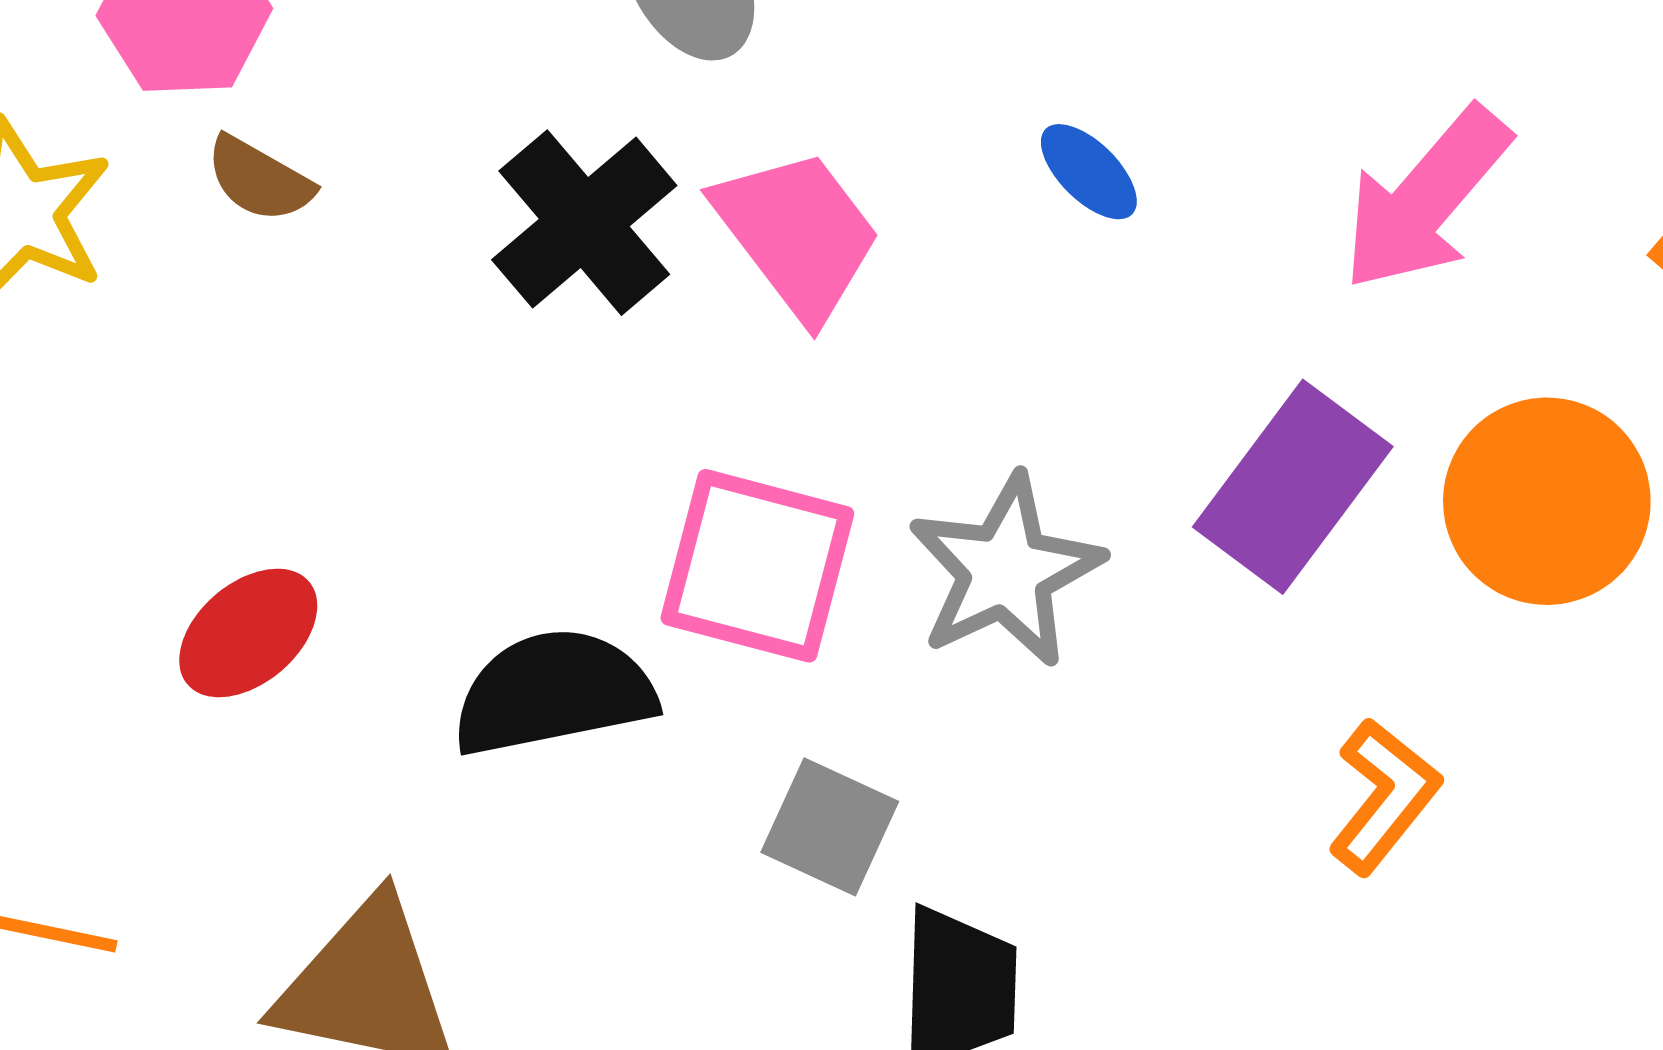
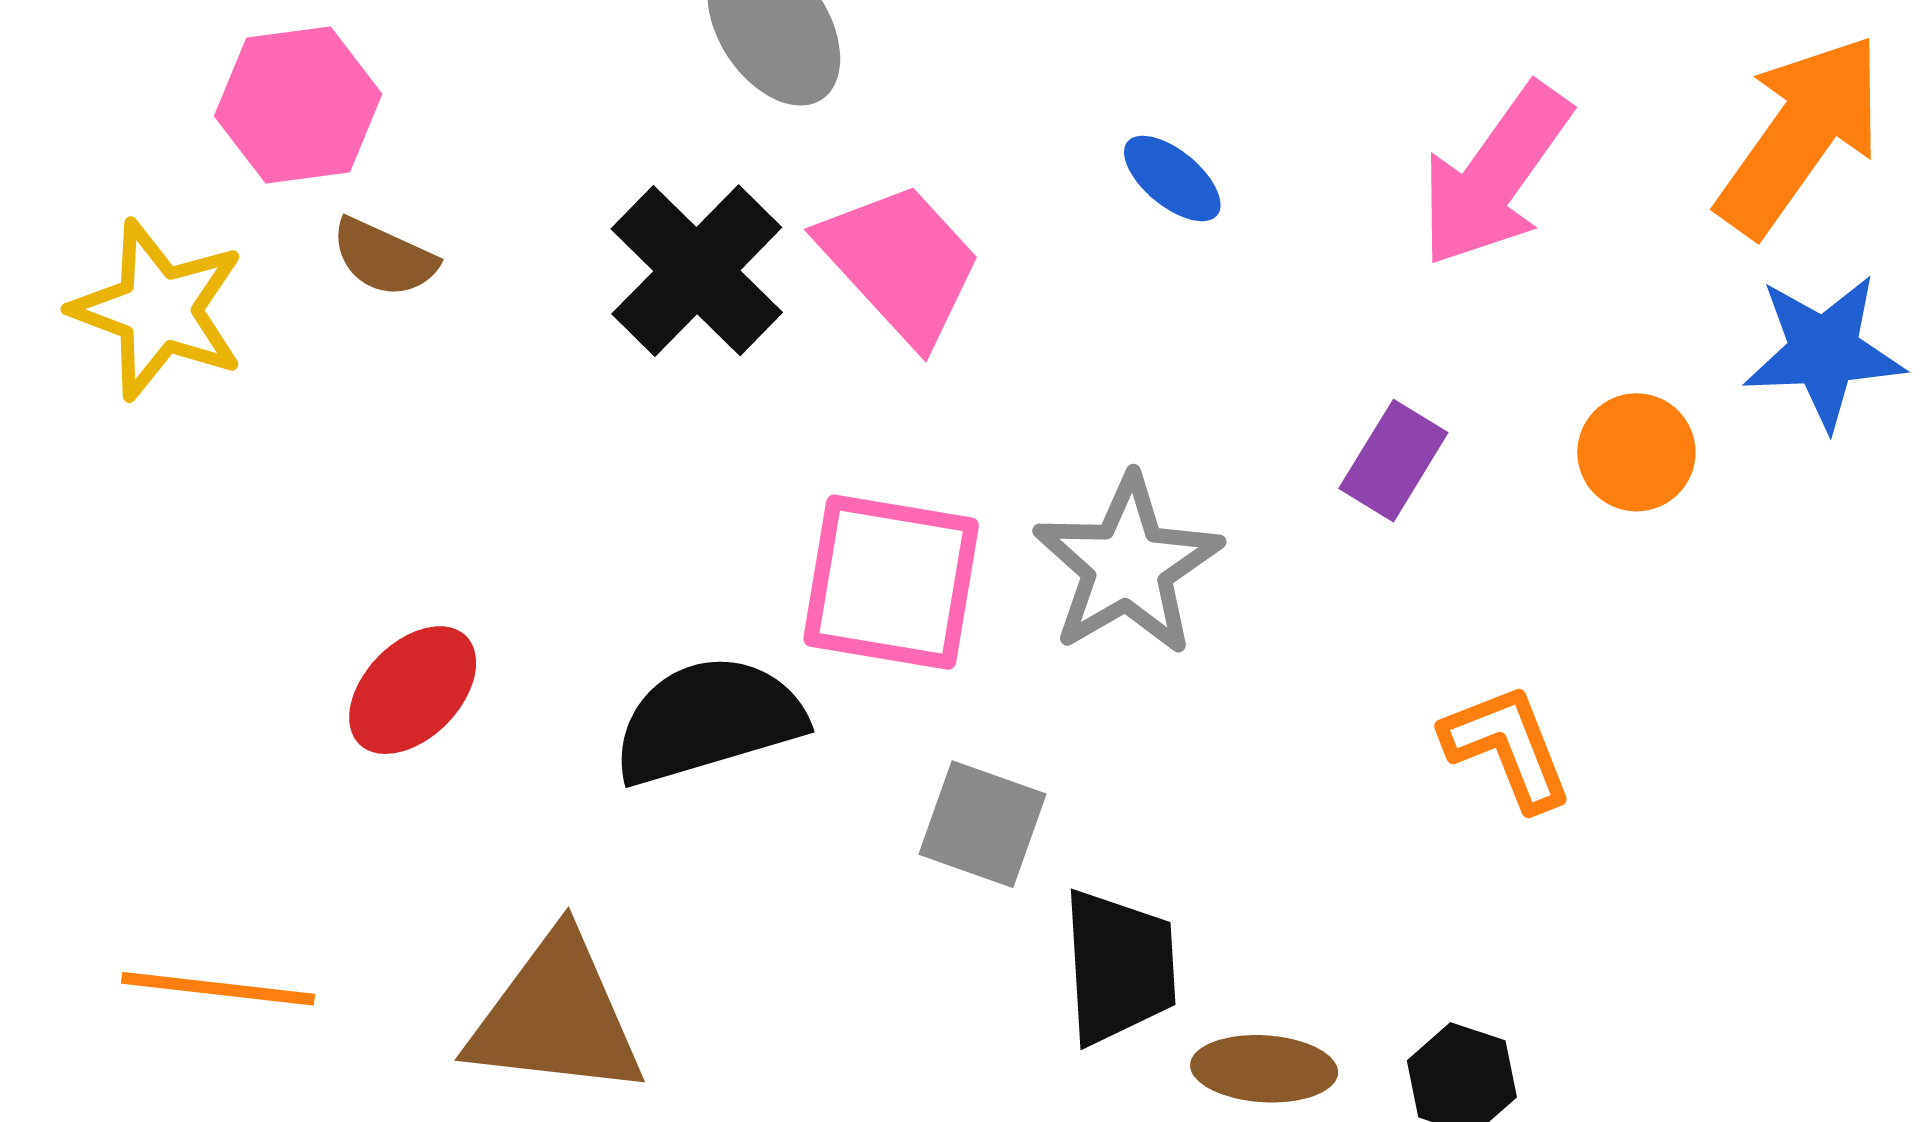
purple rectangle: (1293, 487) -> (1393, 461), size x0.6
orange circle: (1547, 501) -> (1636, 452), size x0.6
orange L-shape: (1384, 796) -> (1507, 747), turned -55

